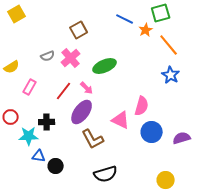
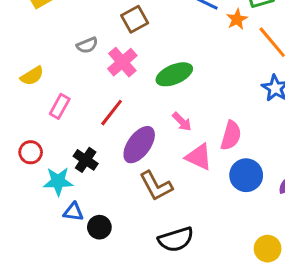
gray semicircle: (48, 56) -> (87, 45), moved
pink arrow: (87, 88) -> (182, 122), moved
black cross: (47, 122) -> (86, 160), turned 35

